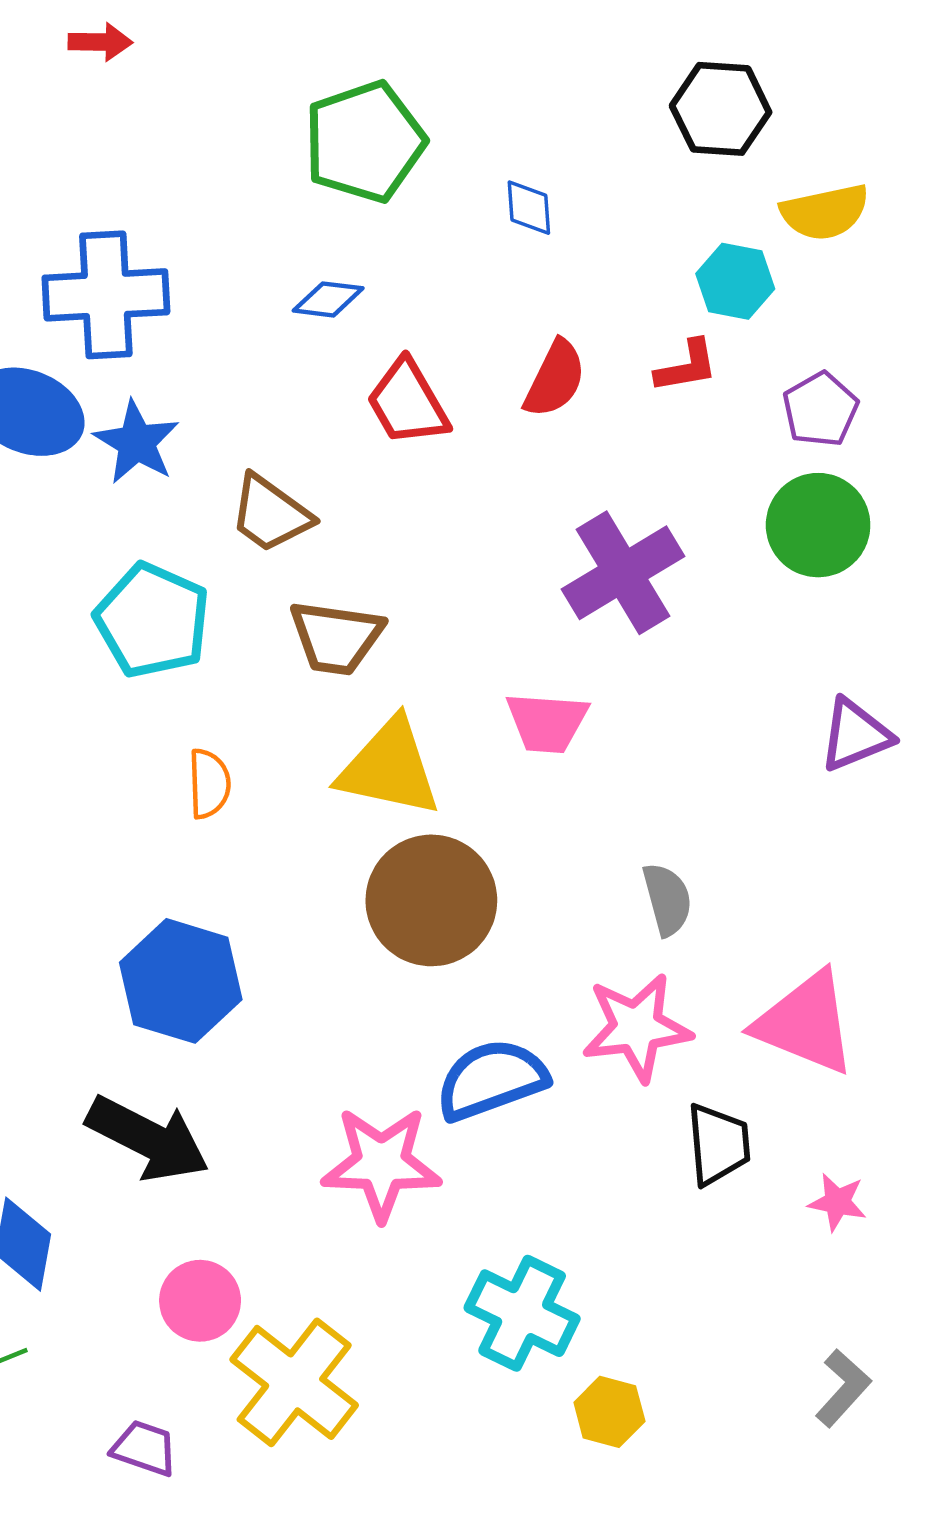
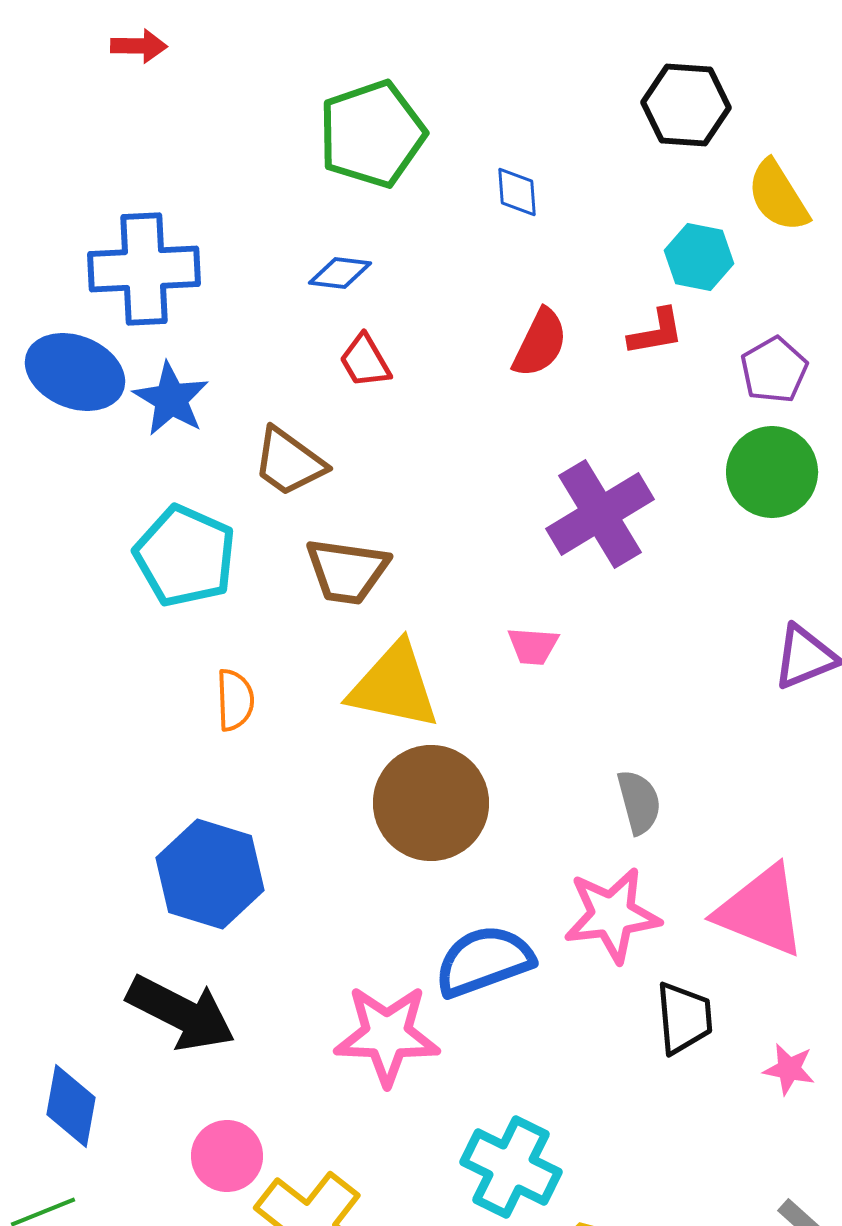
yellow semicircle: (825, 212) -> (778, 196), turned 70
red trapezoid: (408, 403) -> (365, 361), moved, size x0.7
pink trapezoid: (547, 722) -> (533, 646), size x0.7

